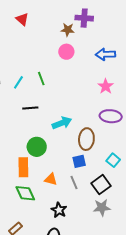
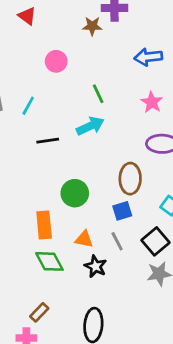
pink circle: (66, 52) -> (56, 61), moved
green line: (41, 79) -> (98, 94), moved
cyan arrow: (62, 123) -> (90, 126), moved
green circle: (37, 147) -> (75, 193), moved
black star: (59, 210) -> (96, 266), moved

